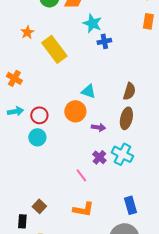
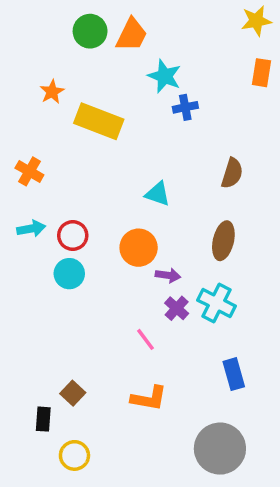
yellow rectangle: (54, 49) -> (99, 121), turned -32
brown semicircle: (129, 91) -> (232, 173), moved
orange circle: (75, 111) -> (139, 248), moved
purple arrow: (98, 127) -> (168, 275), moved
blue rectangle: (130, 205) -> (234, 374), moved

